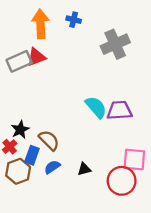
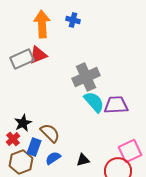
gray cross: (115, 44) -> (86, 77), moved
pink square: (134, 160) -> (130, 151), turned -30

